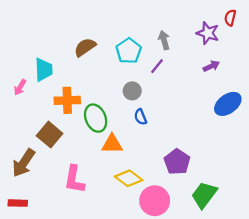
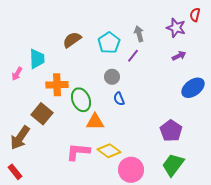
purple pentagon: (177, 162) -> (171, 131), moved
pink L-shape: (74, 179) -> (78, 152), moved, turned 85
red rectangle: (18, 203) -> (15, 172), turned 49

